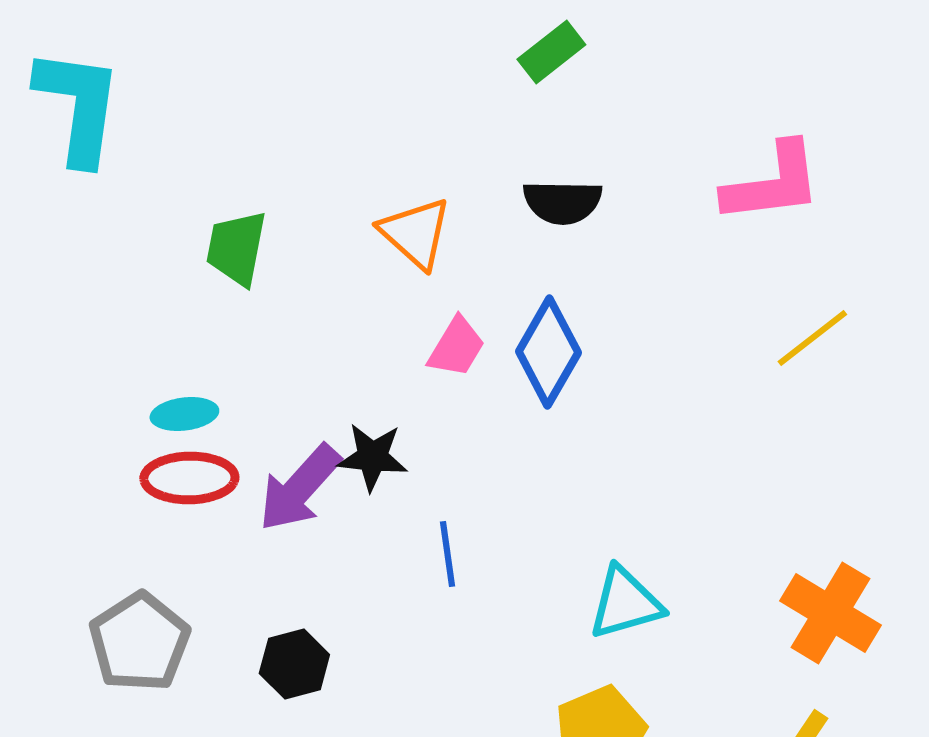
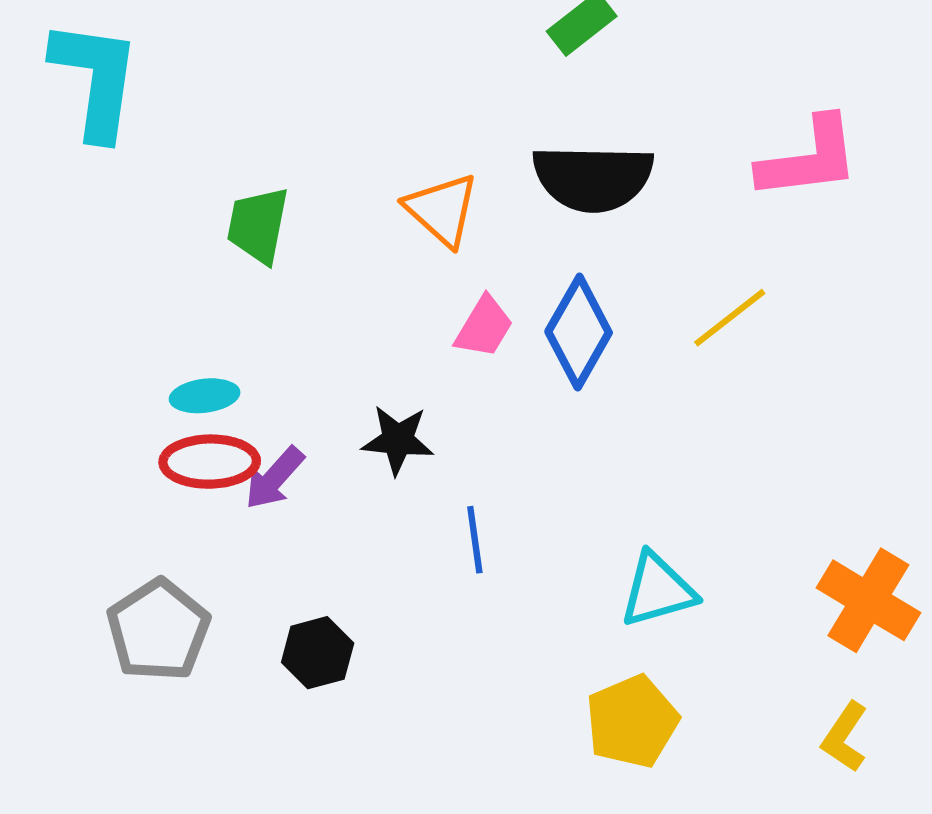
black semicircle: (562, 202) -> (593, 178), size x1.5
yellow line: (812, 338) -> (730, 318), moved
purple arrow: (299, 488) -> (274, 478), moved, size x0.7

